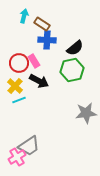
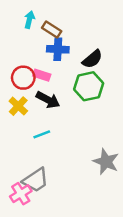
pink rectangle: (34, 61) -> (42, 75), turned -40
cyan line: (19, 100) -> (42, 134), moved
gray star: (86, 113) -> (106, 162), moved, turned 30

